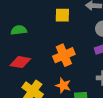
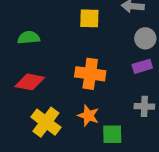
orange cross: (64, 55) -> (90, 74), turned 30

